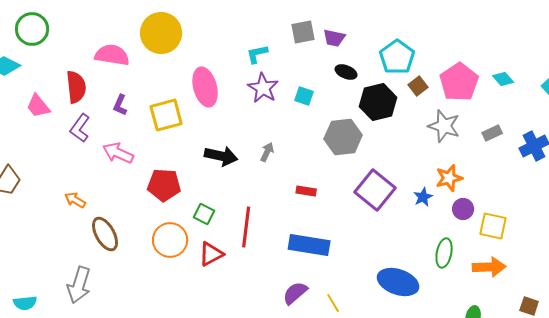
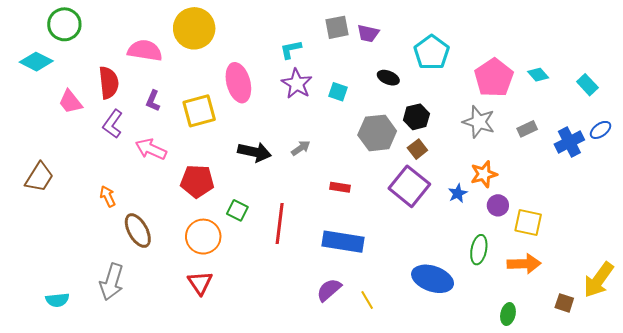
black ellipse: (346, 72) -> (388, 78), moved
brown square: (418, 86) -> (417, 149), moved
black hexagon: (378, 102) -> (416, 117), moved, size x0.7
gray arrow: (267, 152) -> (301, 148), turned 30
orange arrow: (75, 200) -> (108, 196), turned 35
red triangle: (211, 254) -> (200, 283), moved, turned -36

